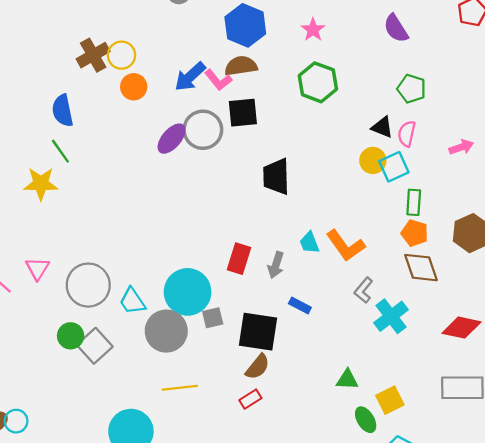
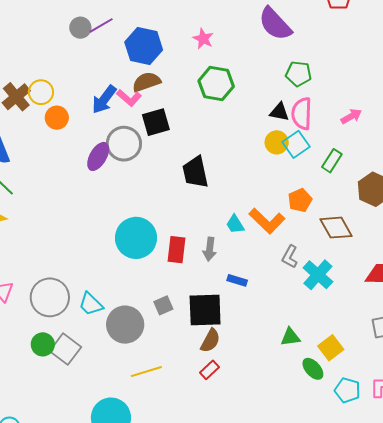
purple semicircle: (396, 28) -> (275, 24), size x1.4
pink semicircle: (407, 134) -> (302, 114), size x1.4
green rectangle: (414, 202) -> (332, 161), moved, turned 40
orange pentagon: (415, 233) -> (300, 200), moved, turned -30
cyan circle: (188, 292) -> (136, 238), moved

